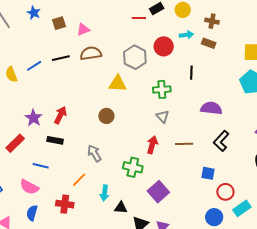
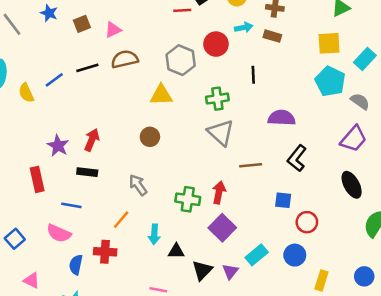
gray triangle: (162, 116) -> (221, 133), size x1.6
red rectangle: (15, 143) -> (37, 179), turned -54
red arrow: (152, 145) -> (219, 192), moved
cyan rectangle: (242, 208) -> (257, 255), moved
blue semicircle: (32, 213) -> (76, 265), moved

